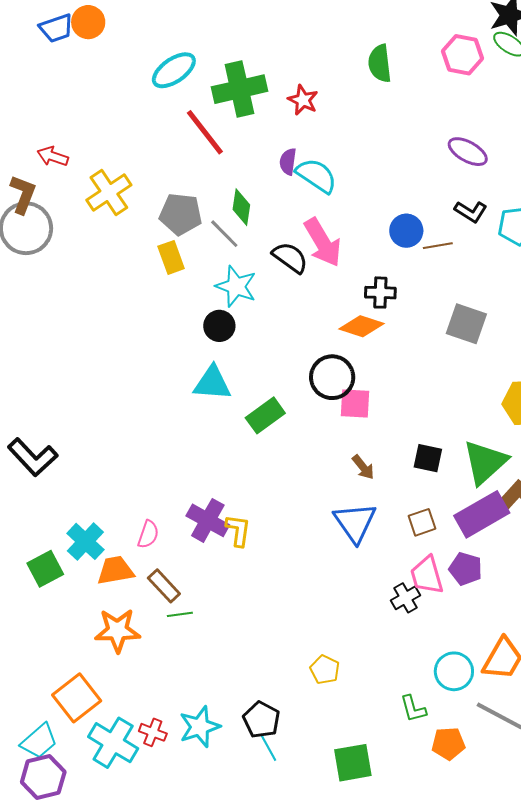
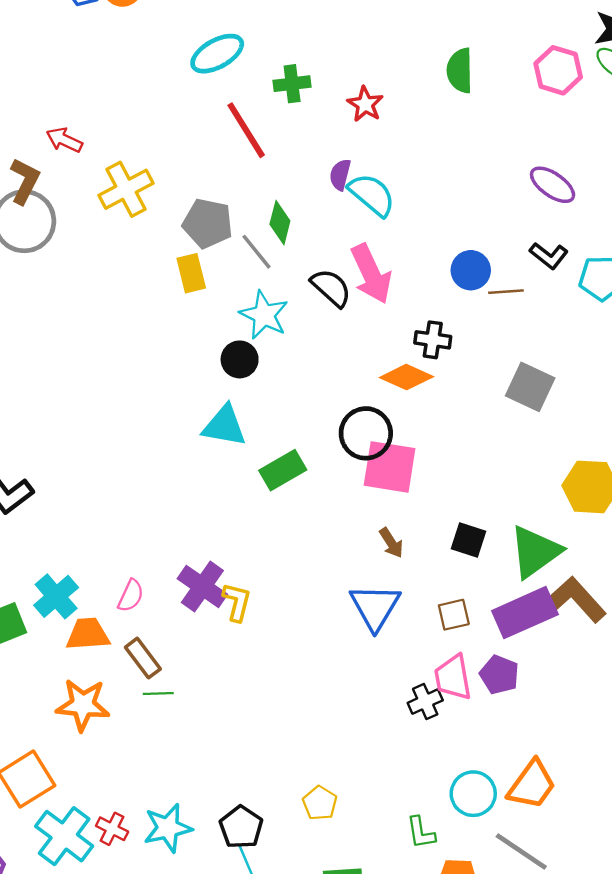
green cross: (240, 89) -> (292, 84), size x0.6
pink square: (355, 403) -> (390, 467), size x1.4
yellow pentagon: (325, 670) -> (320, 803), moved

